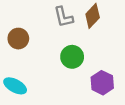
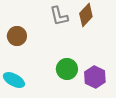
green circle: (72, 57) -> (67, 69), moved

